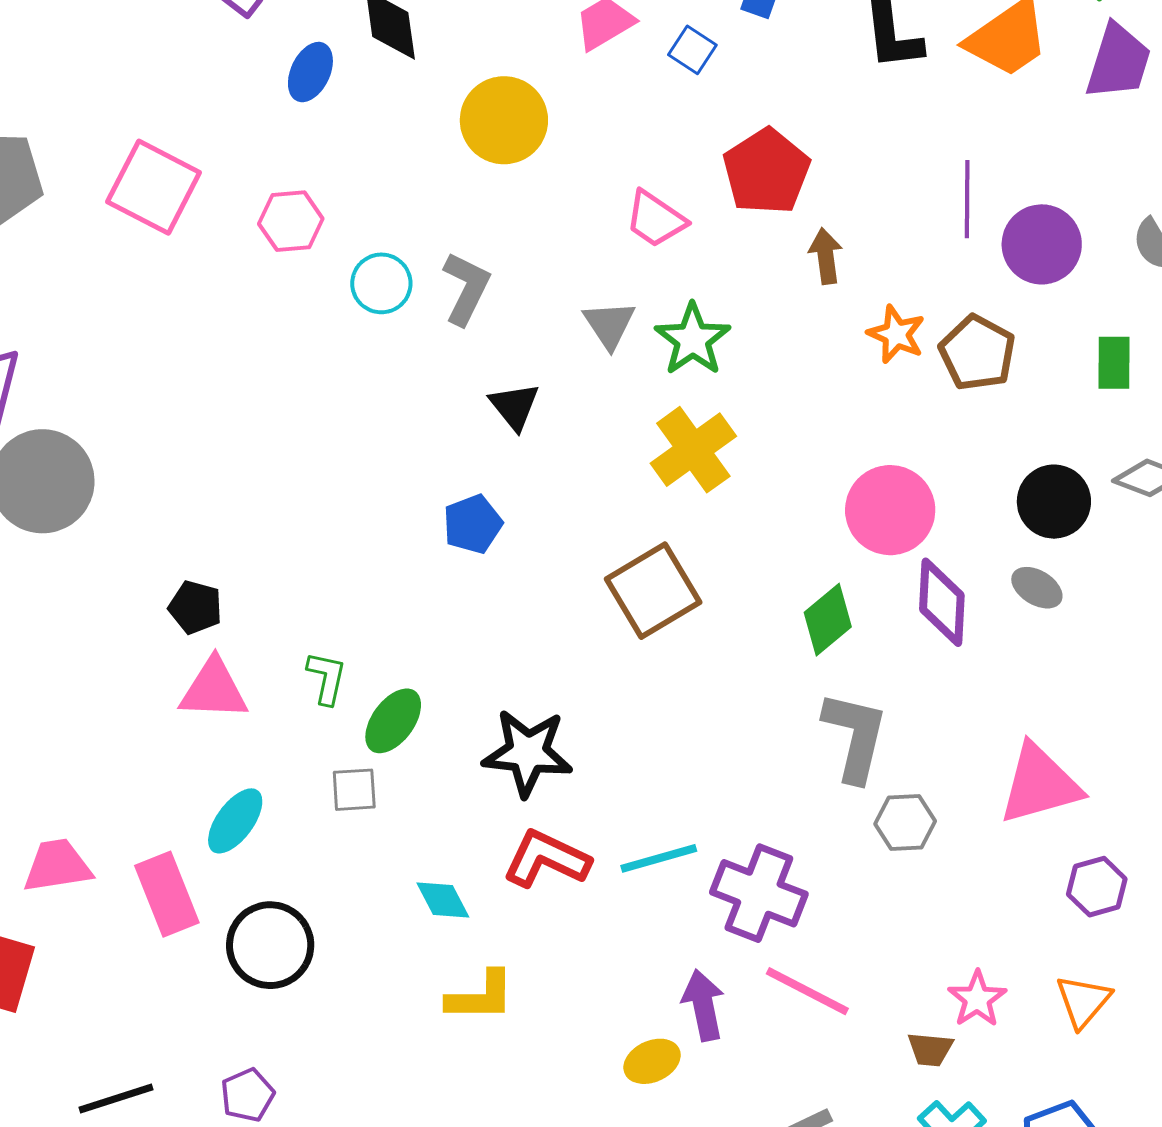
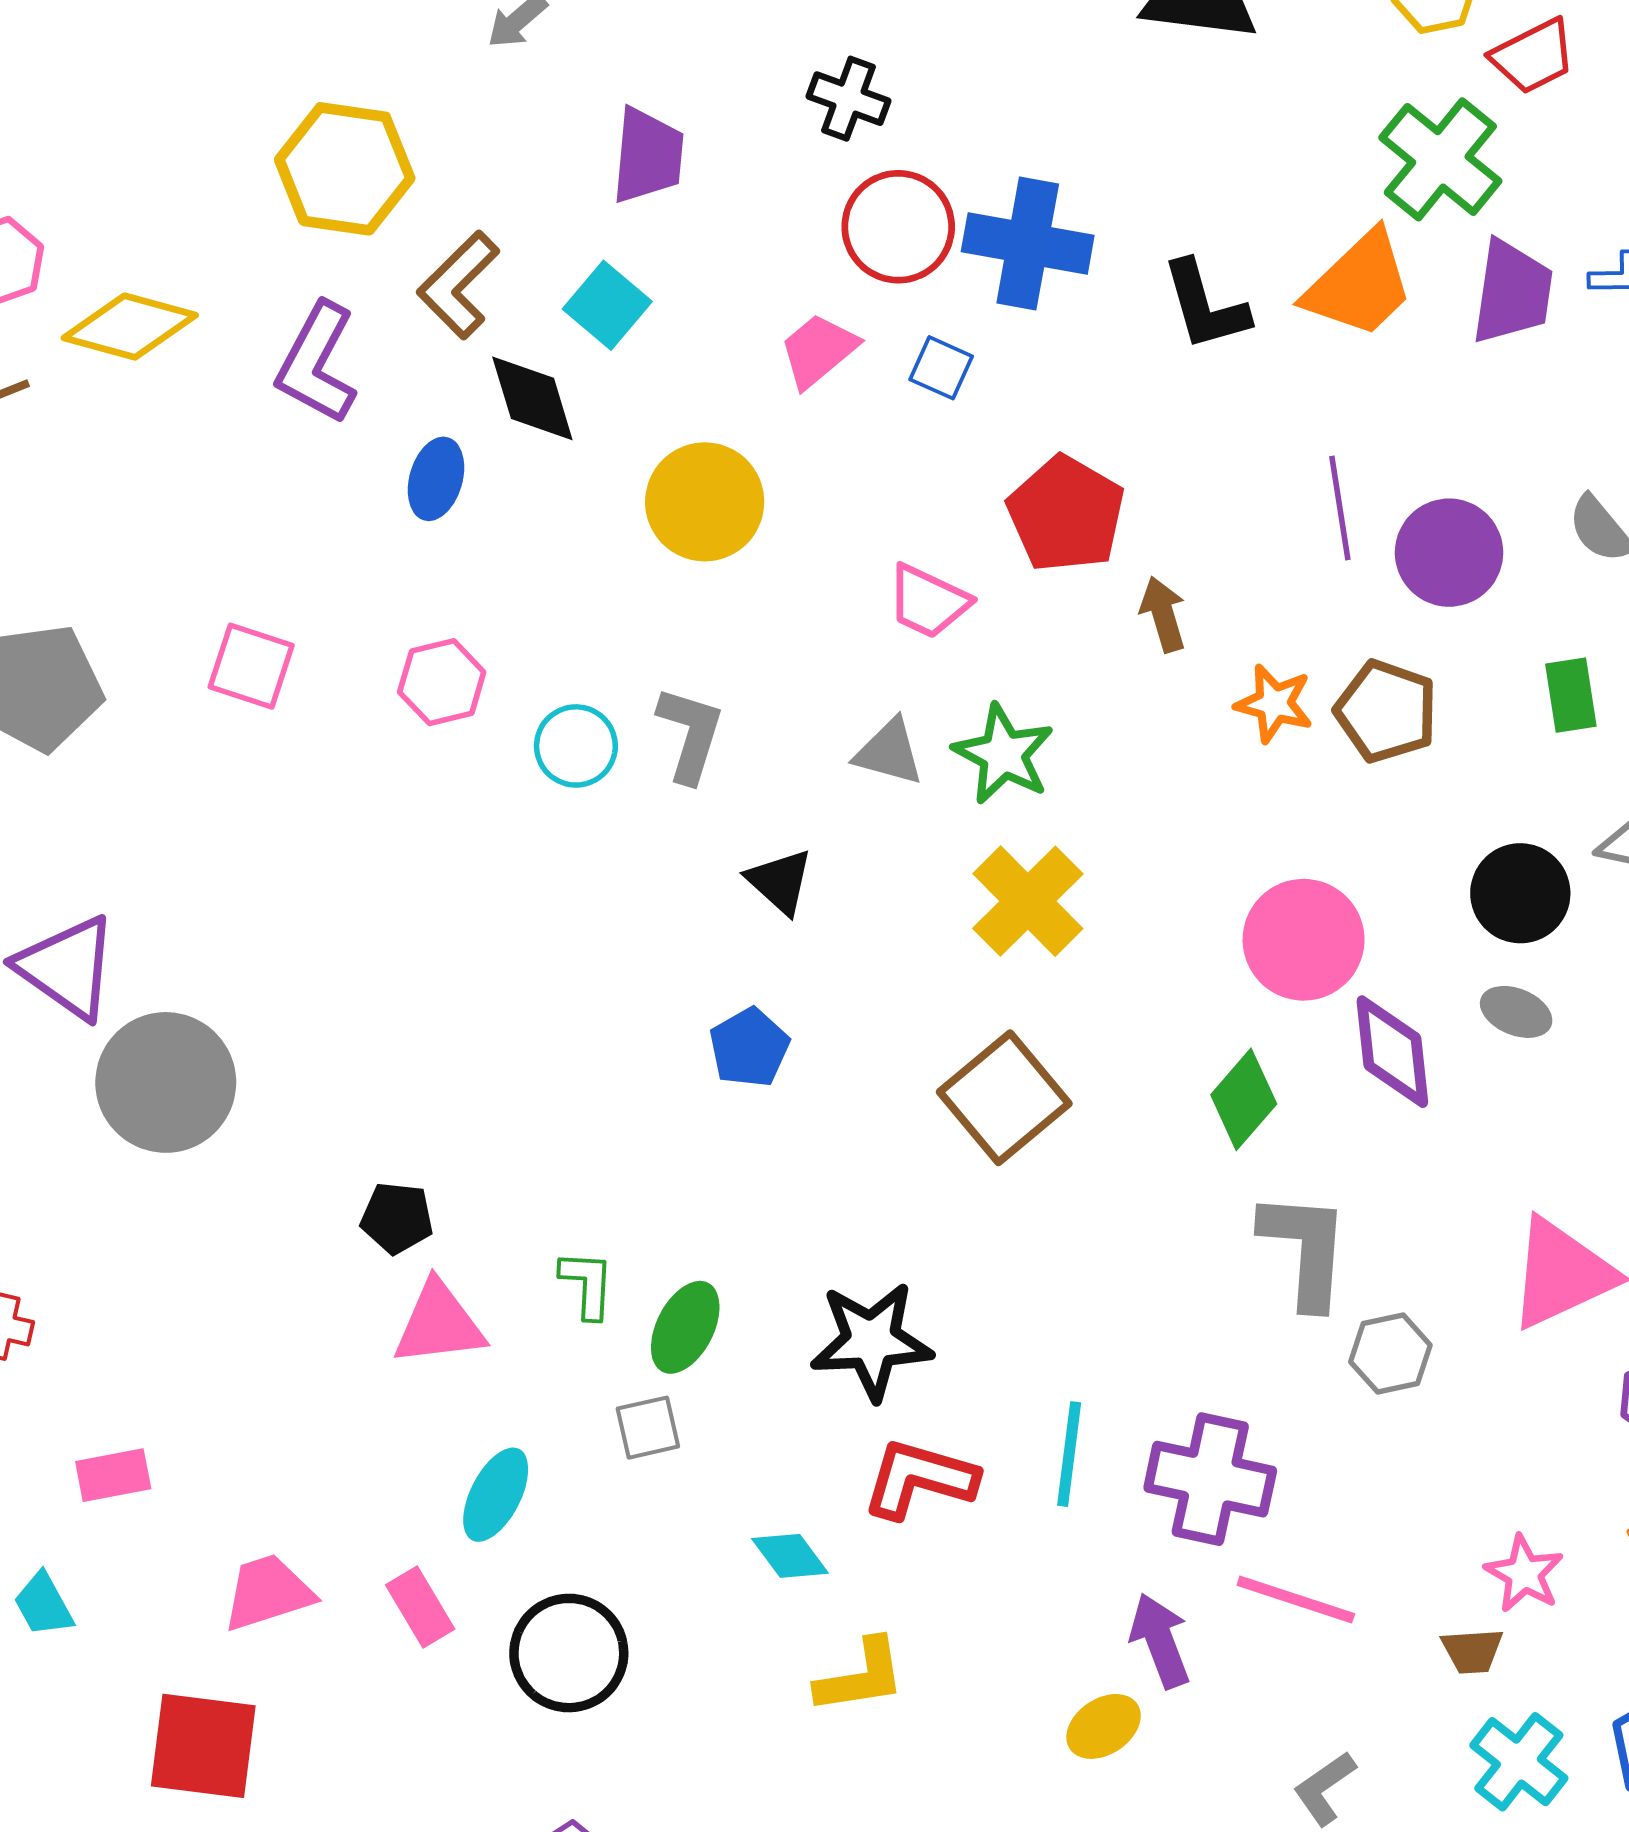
pink square: (154, 187) -> (251, 666), size x0.7
gray triangle: (609, 325) -> (889, 752), turned -32
cyan line: (659, 858) -> (1069, 1454), turned -58
pink rectangle: (167, 894) -> (420, 1607), size x0.7

